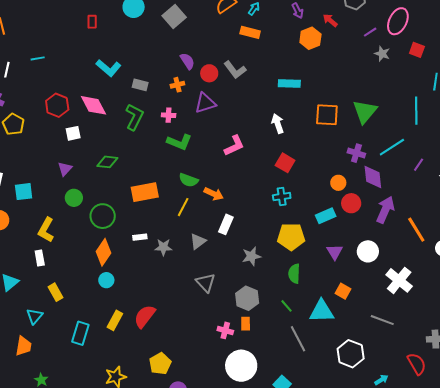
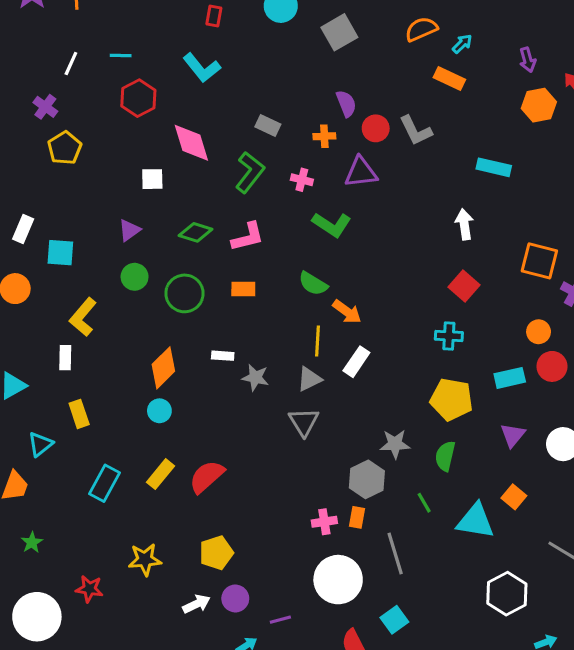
cyan L-shape: (109, 68) -> (202, 68), moved
red hexagon: (57, 105) -> (138, 98), moved
orange square: (327, 115) -> (539, 261), moved
green L-shape: (179, 142) -> (332, 225), moved
pink L-shape: (234, 146) -> (248, 237), moved
orange rectangle: (145, 192) -> (243, 289), size x0.6
yellow line: (183, 207) -> (318, 341), moved, turned -36
green circle: (103, 216) -> (184, 293), moved
gray star: (251, 256) -> (395, 444), moved
gray triangle: (206, 283) -> (304, 422), moved
pink cross: (225, 330) -> (324, 522), turned -35
gray line: (298, 339) -> (395, 553), moved

